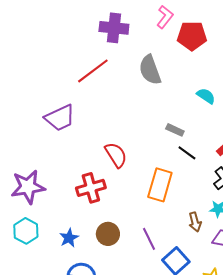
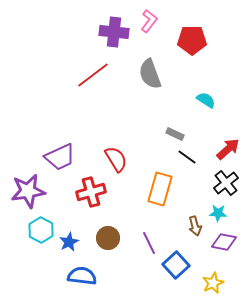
pink L-shape: (165, 17) -> (149, 21), moved
purple trapezoid: (60, 118) -> (60, 157), moved
cyan hexagon: (26, 231) -> (41, 230), moved

